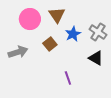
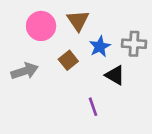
gray cross: (98, 32) -> (134, 44), turned -30
black triangle: (96, 58) -> (115, 75), moved

